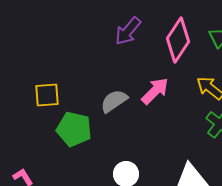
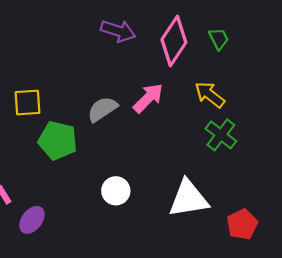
purple arrow: (128, 31) -> (118, 31), turned -112

